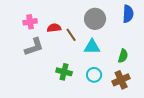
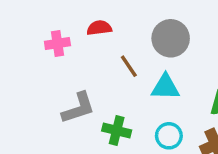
red semicircle: (54, 28) -> (99, 28), moved
gray L-shape: (34, 47) -> (78, 108), moved

